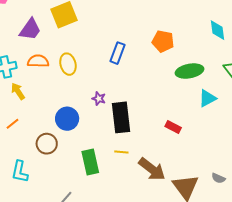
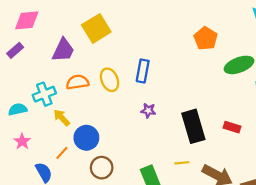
orange pentagon: (163, 41) -> (206, 38), turned 30
blue rectangle: (117, 53) -> (143, 71), moved
black rectangle: (121, 117) -> (193, 126), moved
blue circle: (67, 119) -> (86, 138), moved

